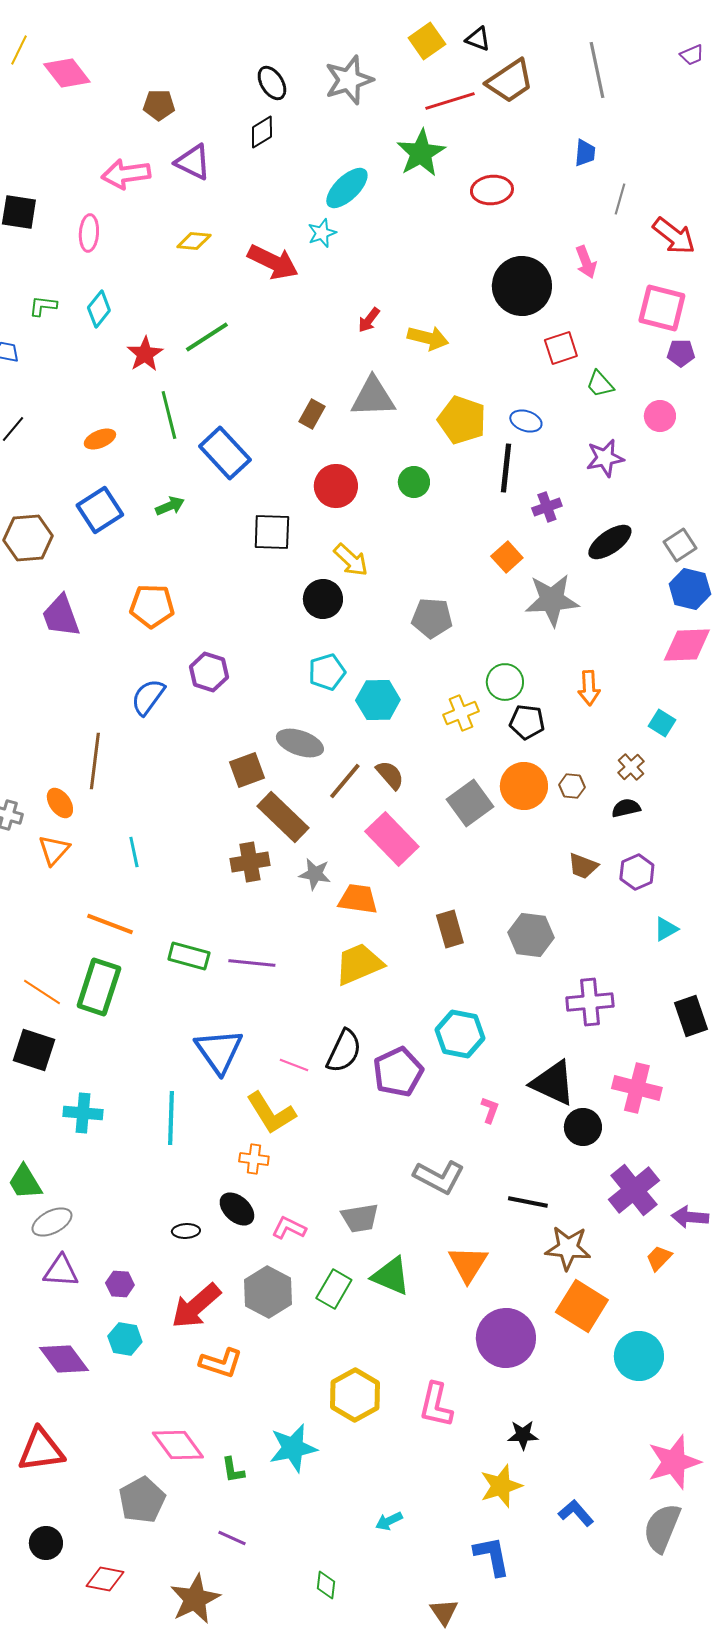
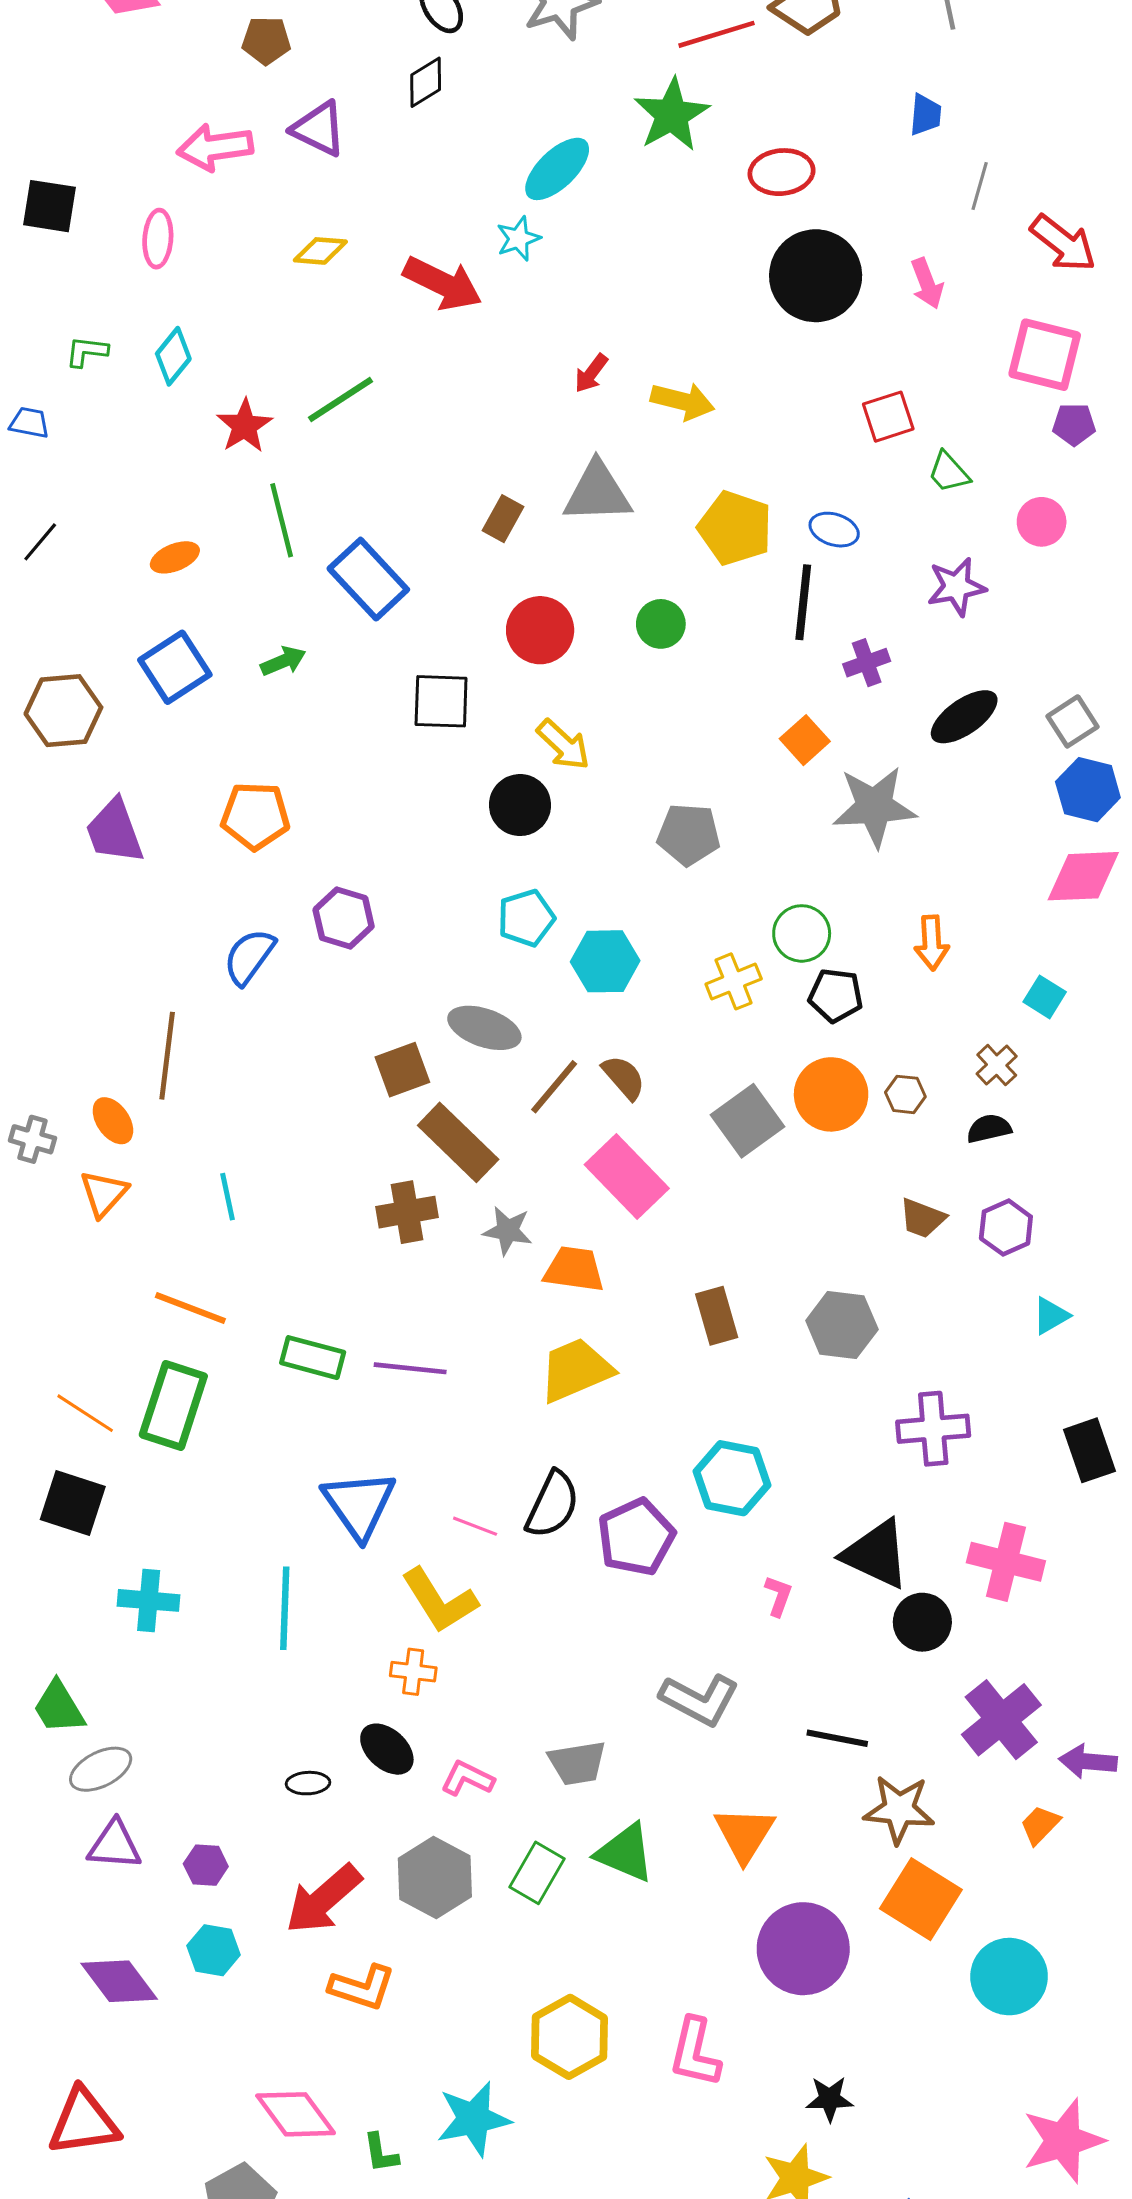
black circle: (522, 286) -> (816, 276), moved

